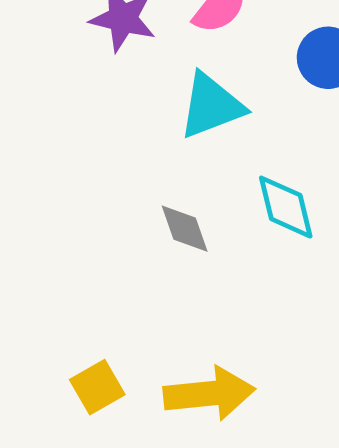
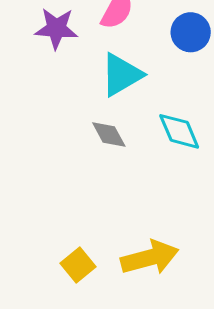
gray diamond: (185, 229) -> (109, 134), moved

